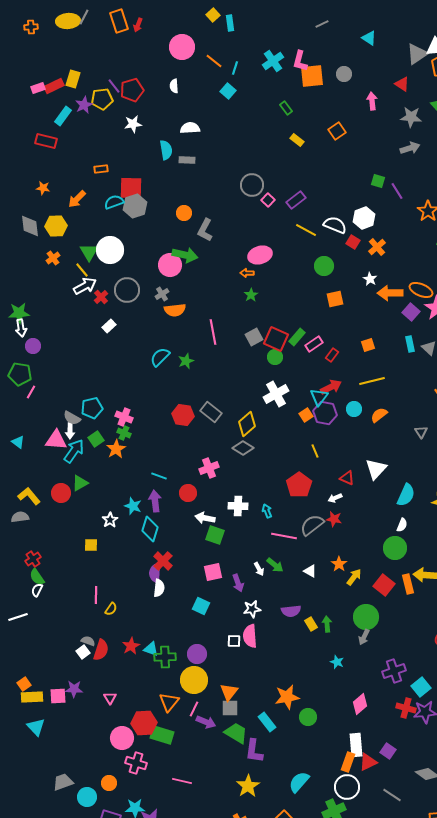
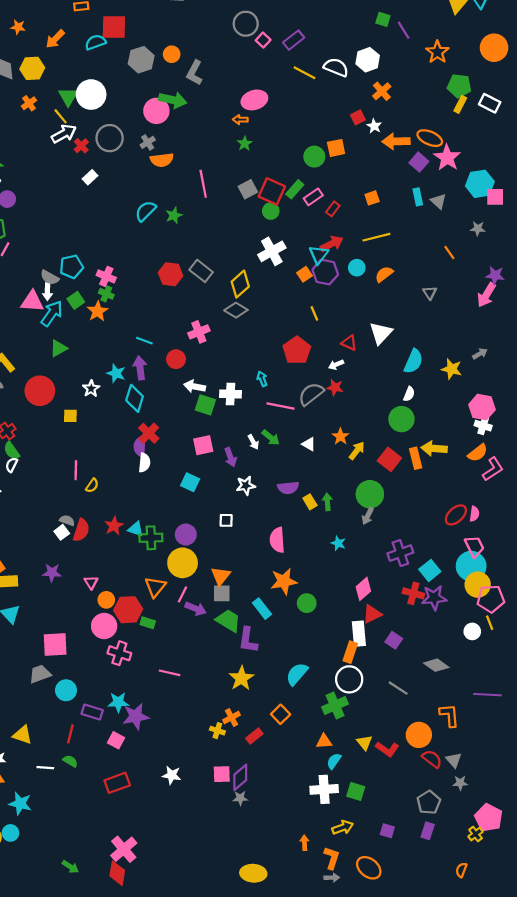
gray hexagon: (135, 206) -> (141, 60), moved
red square: (353, 242) -> (358, 117), moved, turned 32
green circle: (324, 266) -> (314, 157), moved
red circle: (61, 493) -> (40, 391), moved, size x1.4
white cross: (238, 506) -> (230, 394), moved
pink semicircle: (250, 636) -> (277, 540), moved
pink square: (58, 696) -> (55, 645), moved, size x1.4
green rectangle: (162, 735) -> (148, 623), size x0.6
red triangle: (368, 762) -> (372, 614), moved
orange circle: (109, 783) -> (106, 600), moved

